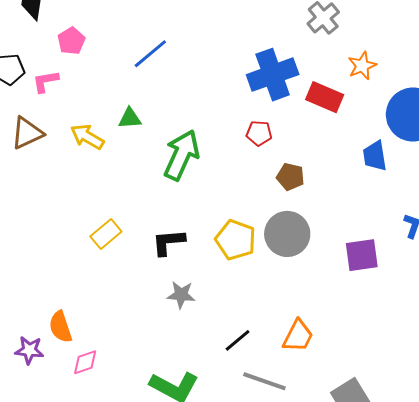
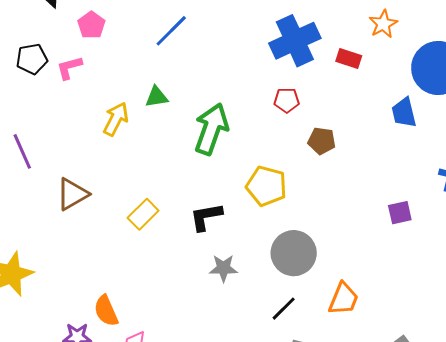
red rectangle: (325, 97) -> (349, 59), size x0.7
brown triangle: (27, 133) -> (72, 194), moved
yellow arrow: (87, 137) -> (116, 119), turned 92
gray circle: (287, 234) -> (294, 253), moved
yellow pentagon: (236, 240) -> (266, 186), moved
purple square: (362, 255) -> (400, 213), size x0.7

